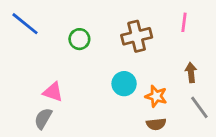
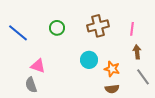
pink line: (184, 22) -> (132, 29), moved
blue line: (25, 24) -> (18, 33), moved
gray semicircle: (43, 119) -> (31, 85), turned -49

